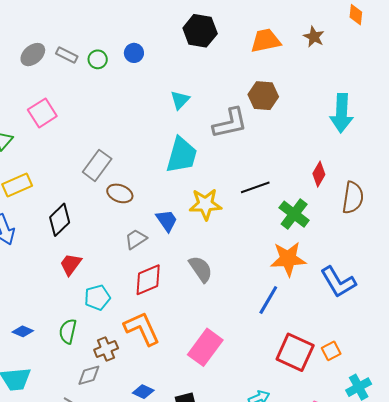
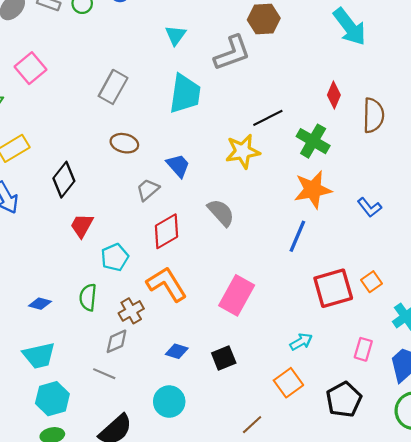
cyan arrow: (342, 113) -> (350, 27), turned -33
gray rectangle: (97, 165) -> (113, 87), moved
yellow star: (205, 204) -> (243, 151), moved
blue L-shape: (338, 282) -> (369, 207), size x0.6
red square: (295, 352) -> (333, 288), turned -33

